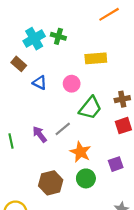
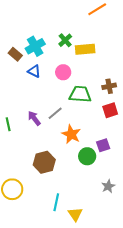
green cross: (58, 36) -> (65, 40), moved, turned 32
cyan cross: (34, 39) -> (35, 46), moved
green trapezoid: (90, 108) -> (80, 94), turned -125
green circle: (86, 178) -> (87, 156), moved

